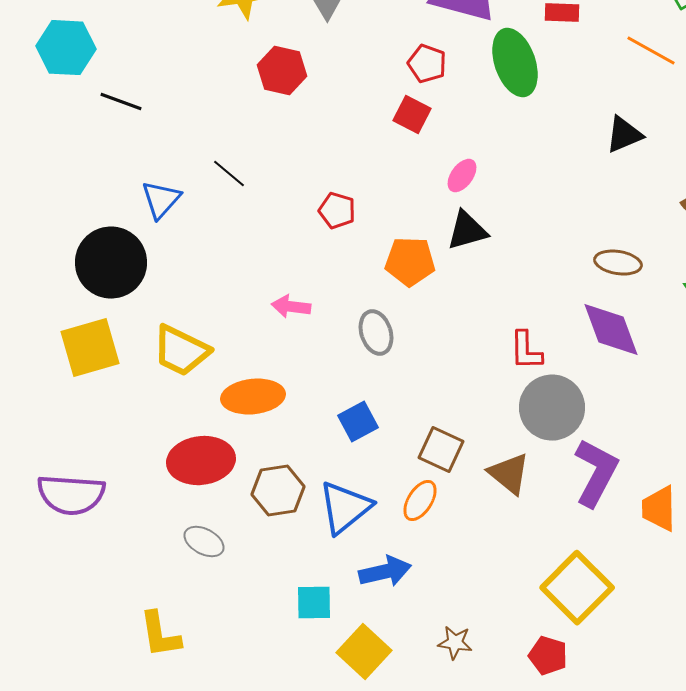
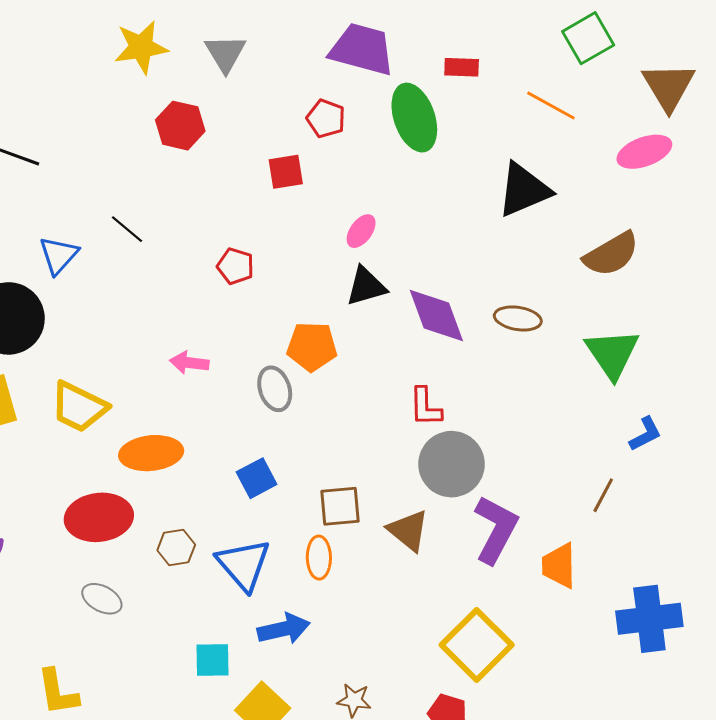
red square: (412, 115) -> (286, 172), moved, turned -36
black triangle: (624, 135) -> (524, 190), size x1.5
orange pentagon: (410, 262) -> (312, 347), moved
purple diamond: (611, 330) -> (436, 315), moved
brown square: (441, 450) -> (340, 506), turned -30
brown hexagon: (278, 491) -> (176, 548), size x0.7
orange ellipse: (420, 501) -> (319, 558), turned -33
blue triangle: (345, 508) -> (244, 565), turned -32

